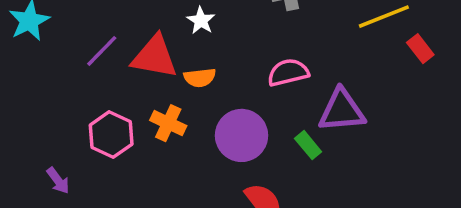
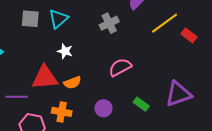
purple line: (102, 51) -> (17, 97), moved, turned 60
purple triangle: (342, 111) -> (178, 94), moved
purple circle: (242, 135) -> (103, 108), size x0.6

